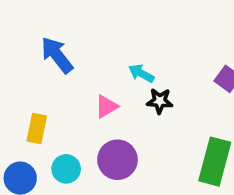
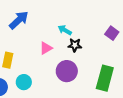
blue arrow: (57, 55) -> (19, 20), turned 85
purple circle: (117, 160) -> (67, 71), moved

